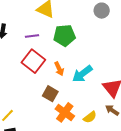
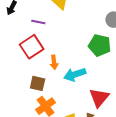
green pentagon: (64, 35) -> (100, 45), moved
brown square: (50, 94) -> (38, 83), turned -35

